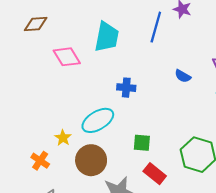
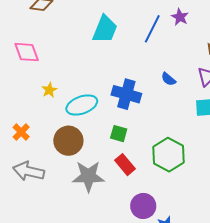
pink diamond: (67, 57) -> (27, 52), moved
blue cross: (126, 88) -> (126, 94), moved, size x1.6
yellow star: (63, 138) -> (49, 90), moved

